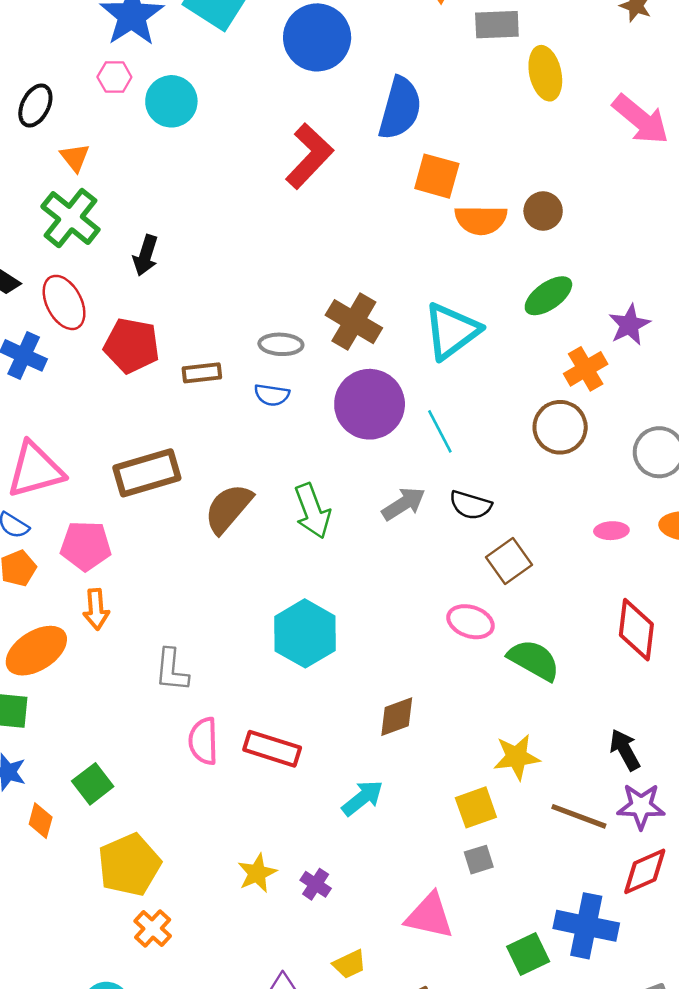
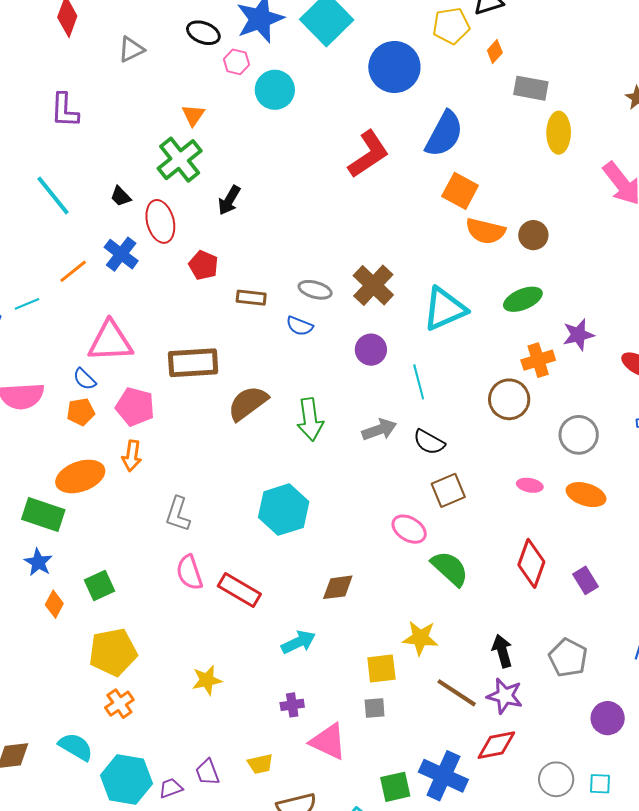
black ellipse: (35, 105) -> (203, 33), moved, turned 72
red pentagon: (132, 346) -> (203, 265), size x0.7
purple circle: (370, 404) -> (371, 350), size x0.6
pink semicircle: (203, 741) -> (189, 572), turned -30
purple cross: (316, 884) -> (292, 705), moved, turned 35

